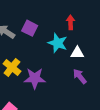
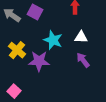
cyan star: (58, 43) -> (53, 40), moved

